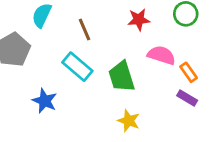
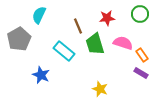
brown line: (85, 30) -> (78, 26), moved
green trapezoid: (122, 77) -> (95, 44), moved

